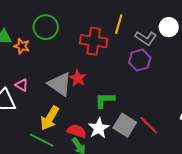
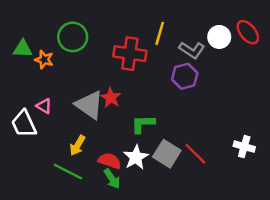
yellow arrow: (50, 118) -> (77, 145), size x0.7

